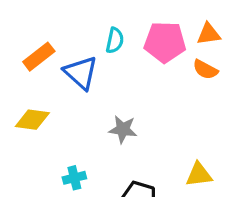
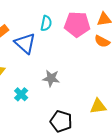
cyan cross: (74, 178) -> (21, 94), moved, turned -32

